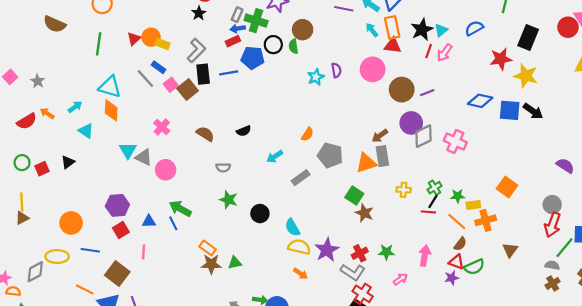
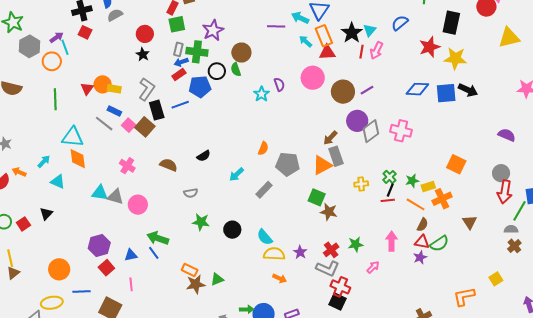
cyan triangle: (128, 150) -> (100, 193), turned -42
purple star: (327, 250) -> (300, 252), size x0.6

